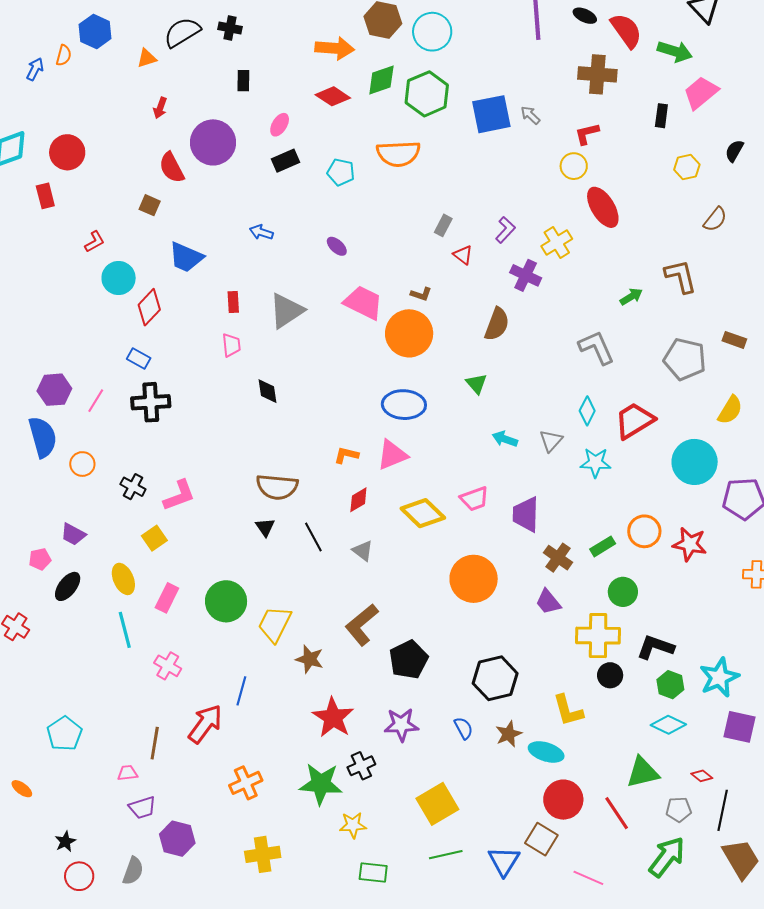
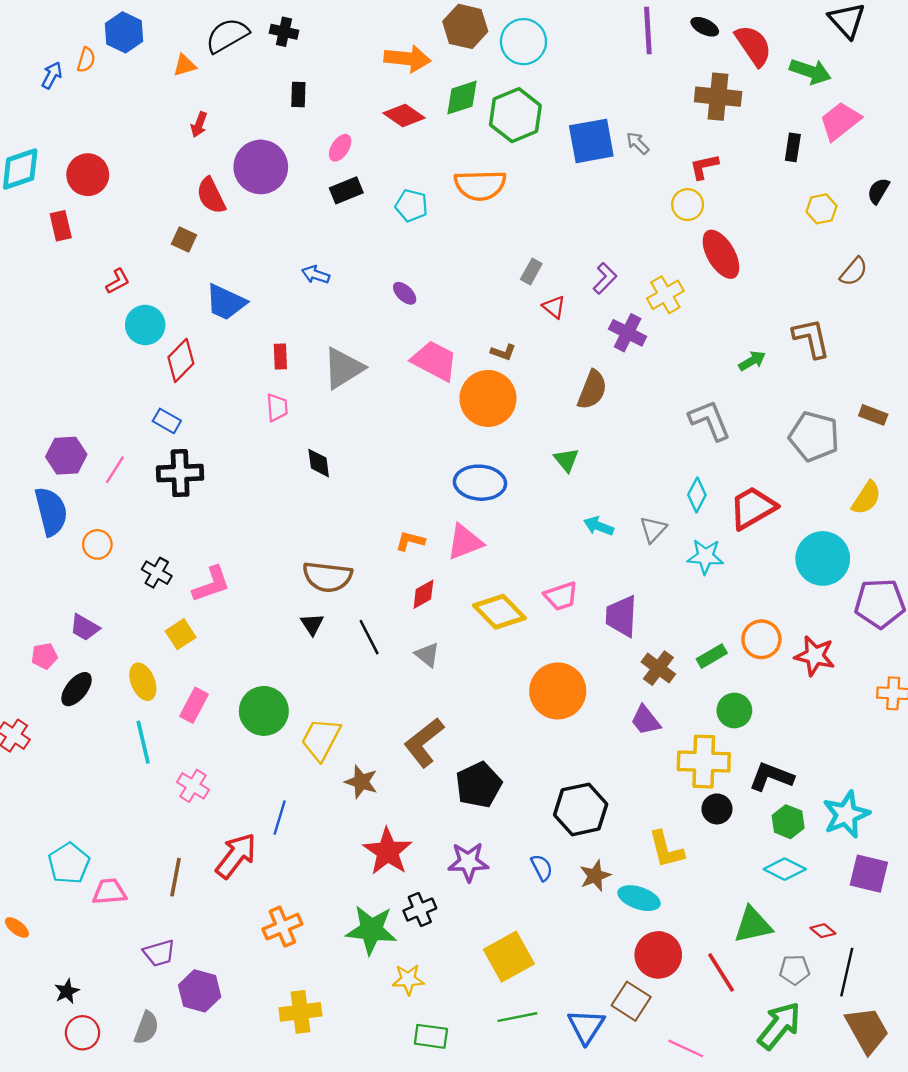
pink trapezoid: (127, 773) -> (109, 892), moved, size x1.4

